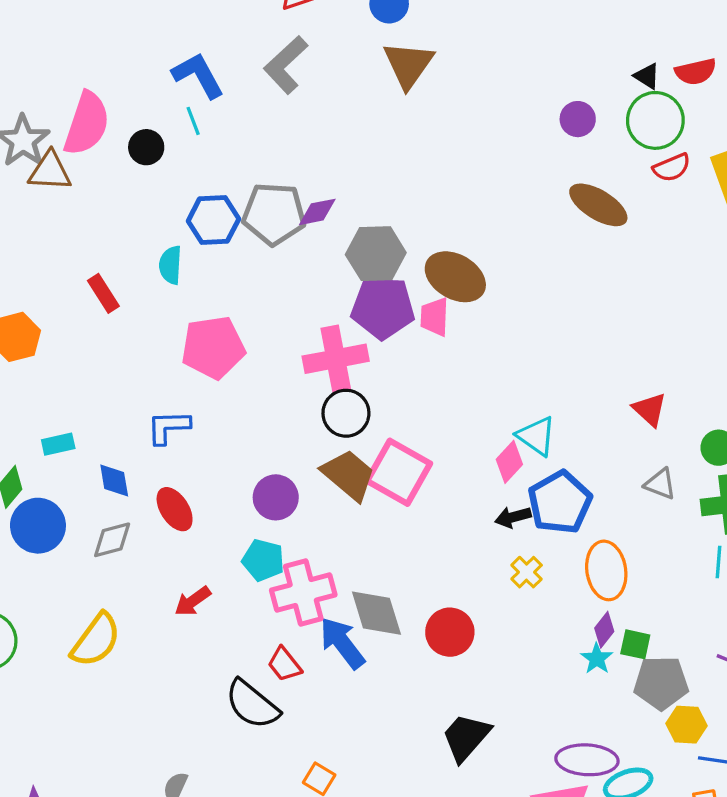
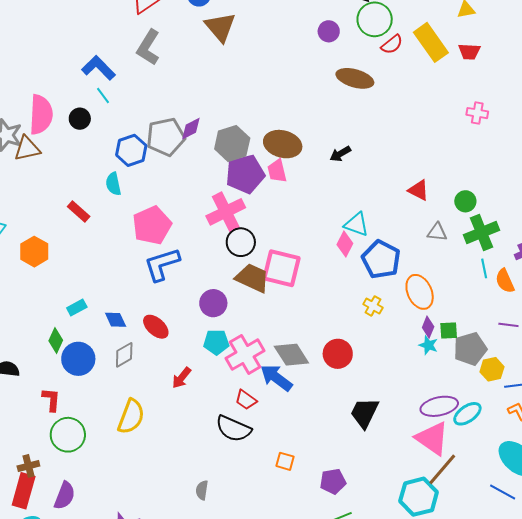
blue L-shape: (168, 427) -> (162, 264), moved, size x1.4
black arrow: (513, 517) -> (340, 154), moved

